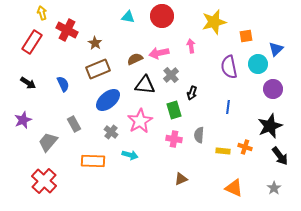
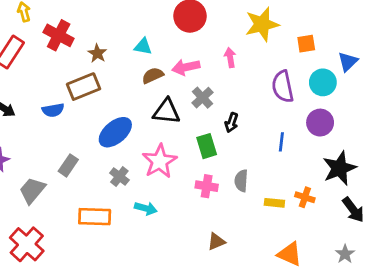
cyan triangle: (128, 17) -> (143, 46), moved
brown rectangle: (98, 69) -> (83, 87), moved
blue semicircle: (63, 84) -> (53, 110), turned 105
purple circle: (273, 89) -> (320, 123), moved
gray rectangle: (74, 124) -> (68, 165), turned 63

